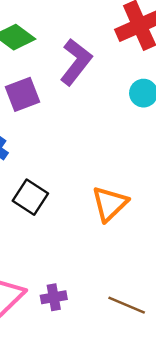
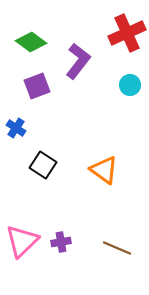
orange triangle: (110, 204) -> (104, 170), turned -40

